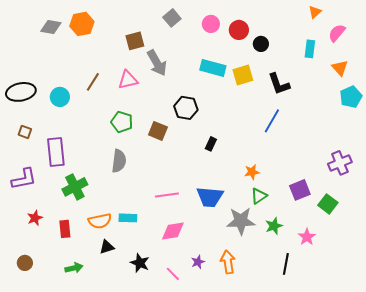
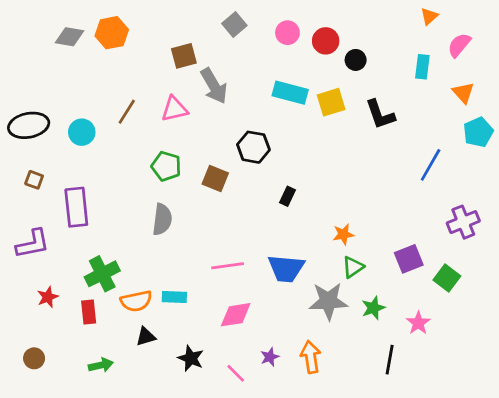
blue line: (272, 121) -> (431, 165), moved
green cross: (75, 187) -> (102, 274), moved

